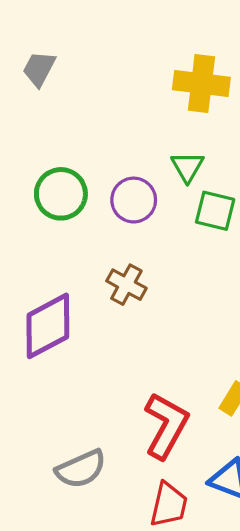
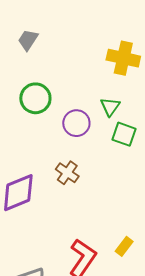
green circle: (61, 194) -> (35, 98), moved

